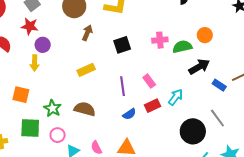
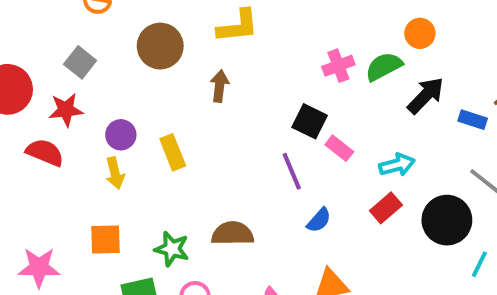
red star: (30, 26) -> (66, 110), moved
brown arrow: (87, 33) -> (220, 86), moved
black square: (122, 45) -> (310, 121), moved, turned -30
yellow rectangle: (86, 70) -> (173, 152), moved, turned -72
cyan arrow: (176, 97) -> (397, 165), turned 54
red rectangle: (152, 106) -> (386, 208), moved

